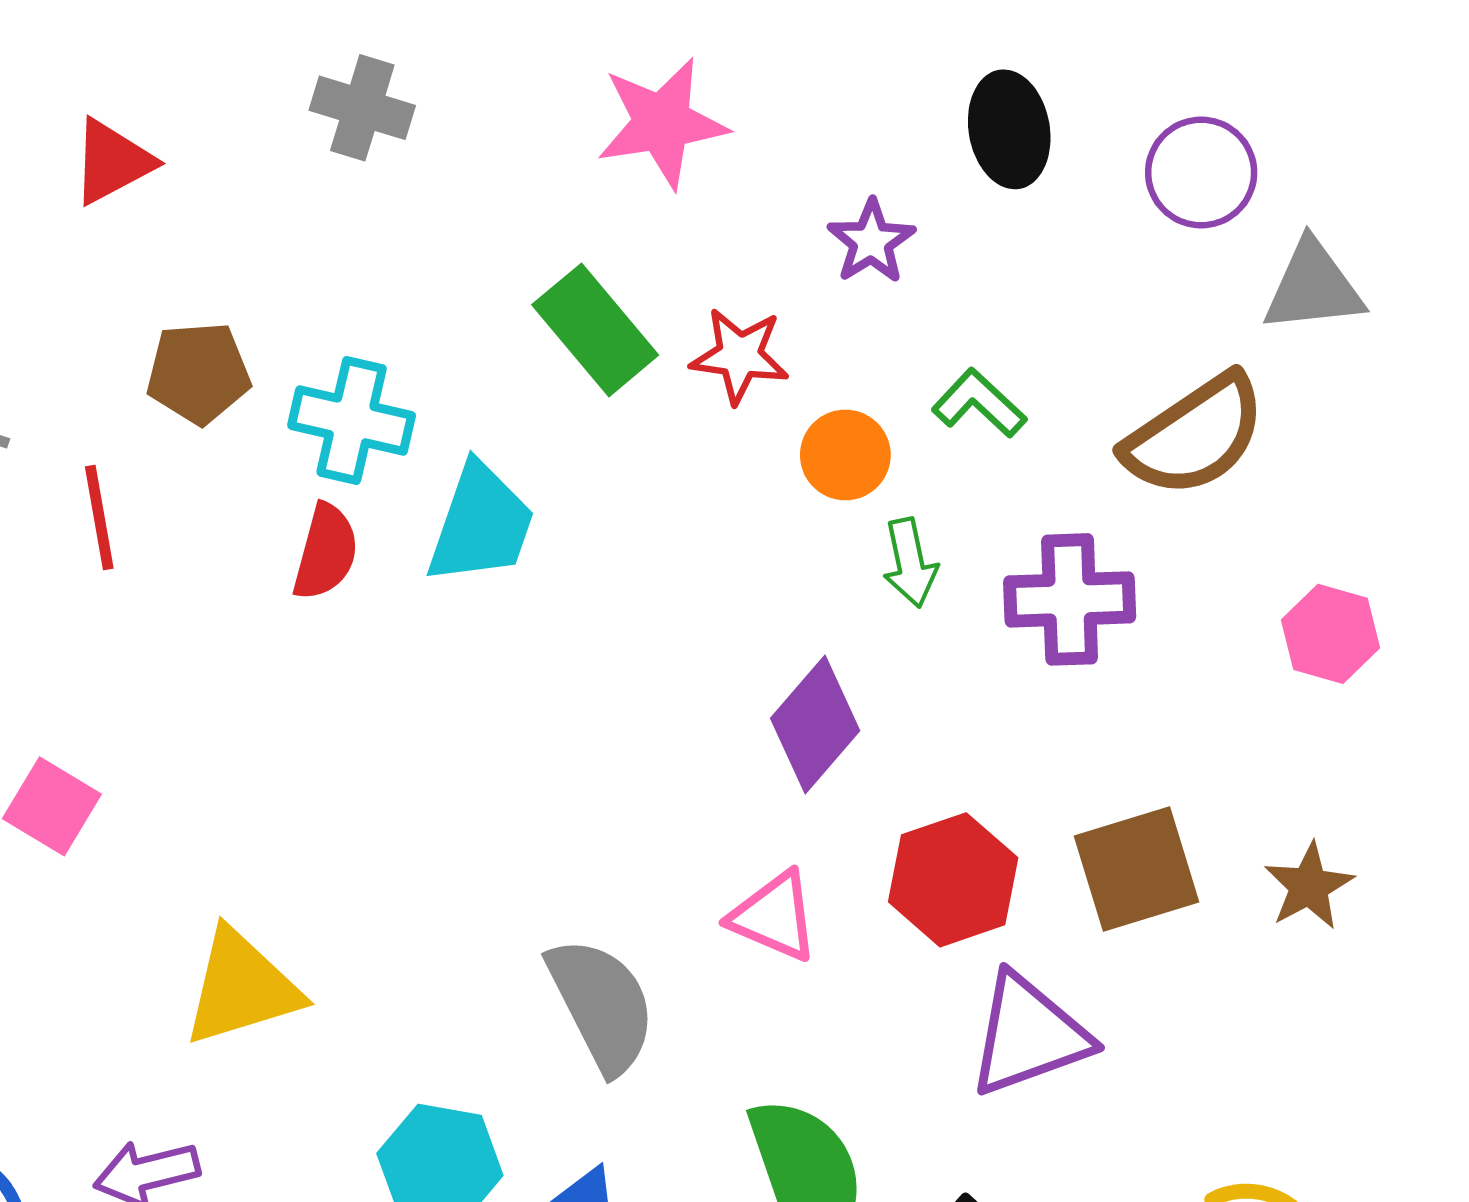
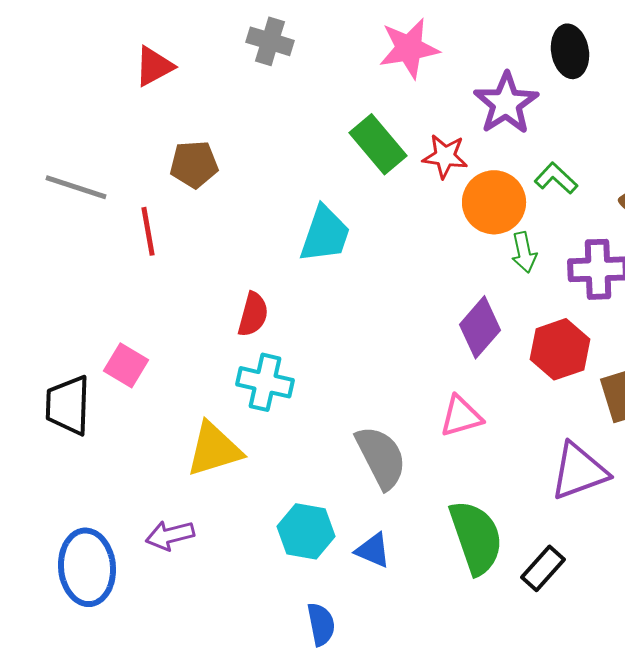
purple star: (871, 242) -> (506, 103), size x1.6
cyan cross: (352, 420) -> (265, 382), moved
orange circle: (845, 455) -> (494, 202), size x1.5
red semicircle: (326, 552) -> (253, 314), moved
red hexagon: (953, 880) -> (560, 349), moved
pink triangle: (774, 916) -> (461, 416), turned -39

